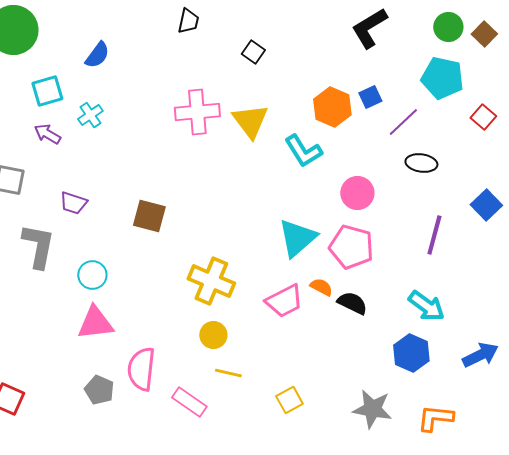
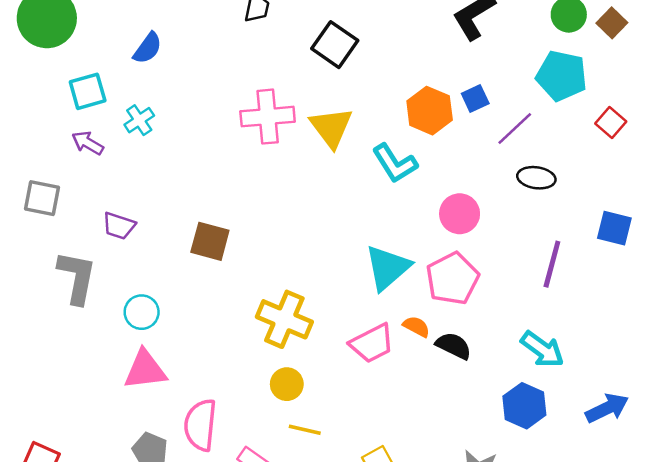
black square: (253, 52) -> (335, 45), size x1.6
blue square: (486, 205) -> (614, 228), turned -32
pink pentagon: (351, 247) -> (452, 279), turned 30

